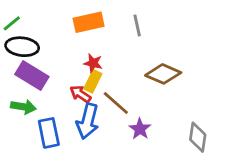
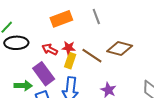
purple rectangle: (32, 75) -> (44, 74), moved, turned 30
red arrow: (80, 94) -> (50, 49), moved
brown line: (116, 103) -> (92, 56), moved

